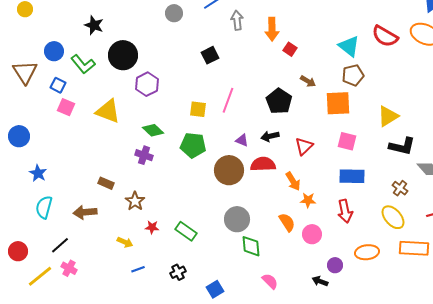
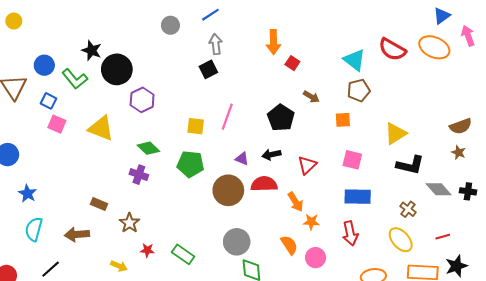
gray arrow: (237, 20) -> (216, 44), moved
black star: (94, 25) -> (92, 50), moved
orange square: (338, 103) -> (343, 120), size x0.6

